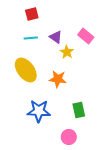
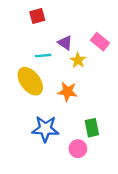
cyan line: (31, 38) -> (43, 56), moved
pink circle: (69, 137) -> (78, 149), moved

